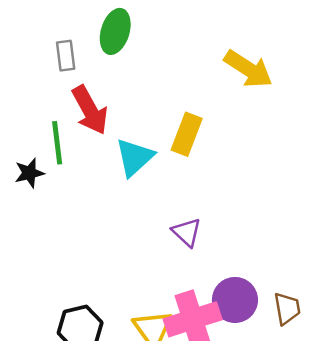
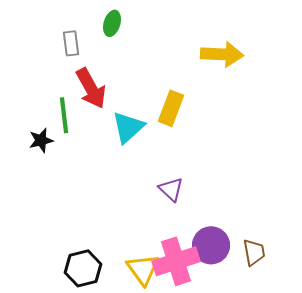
green ellipse: (115, 31) -> (112, 23), size x0.7
yellow arrow: (248, 69) -> (222, 54), turned -30

